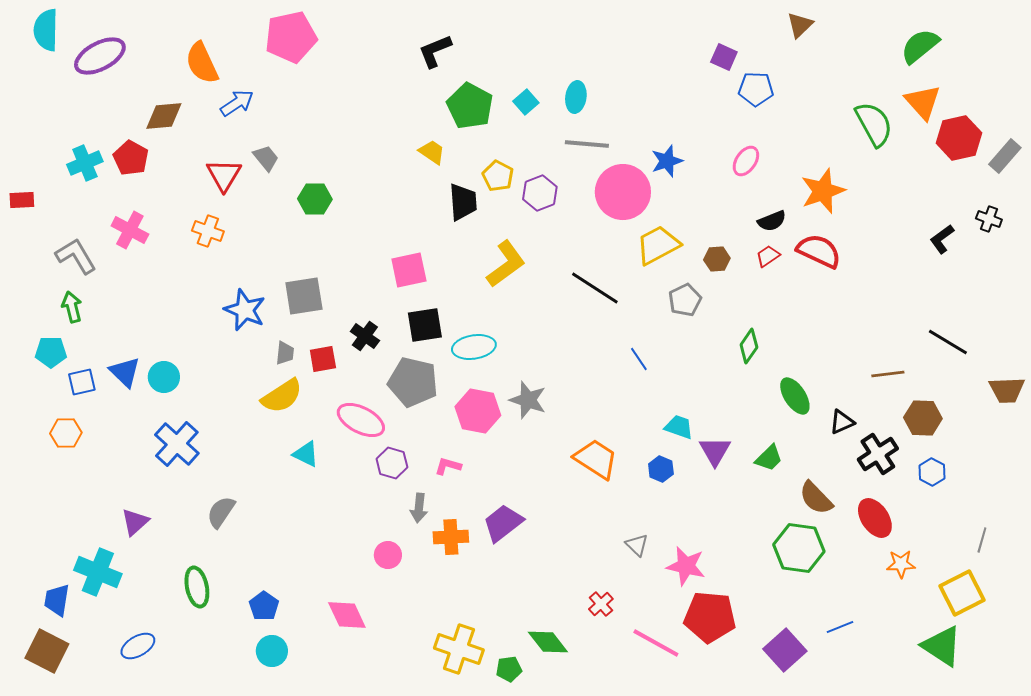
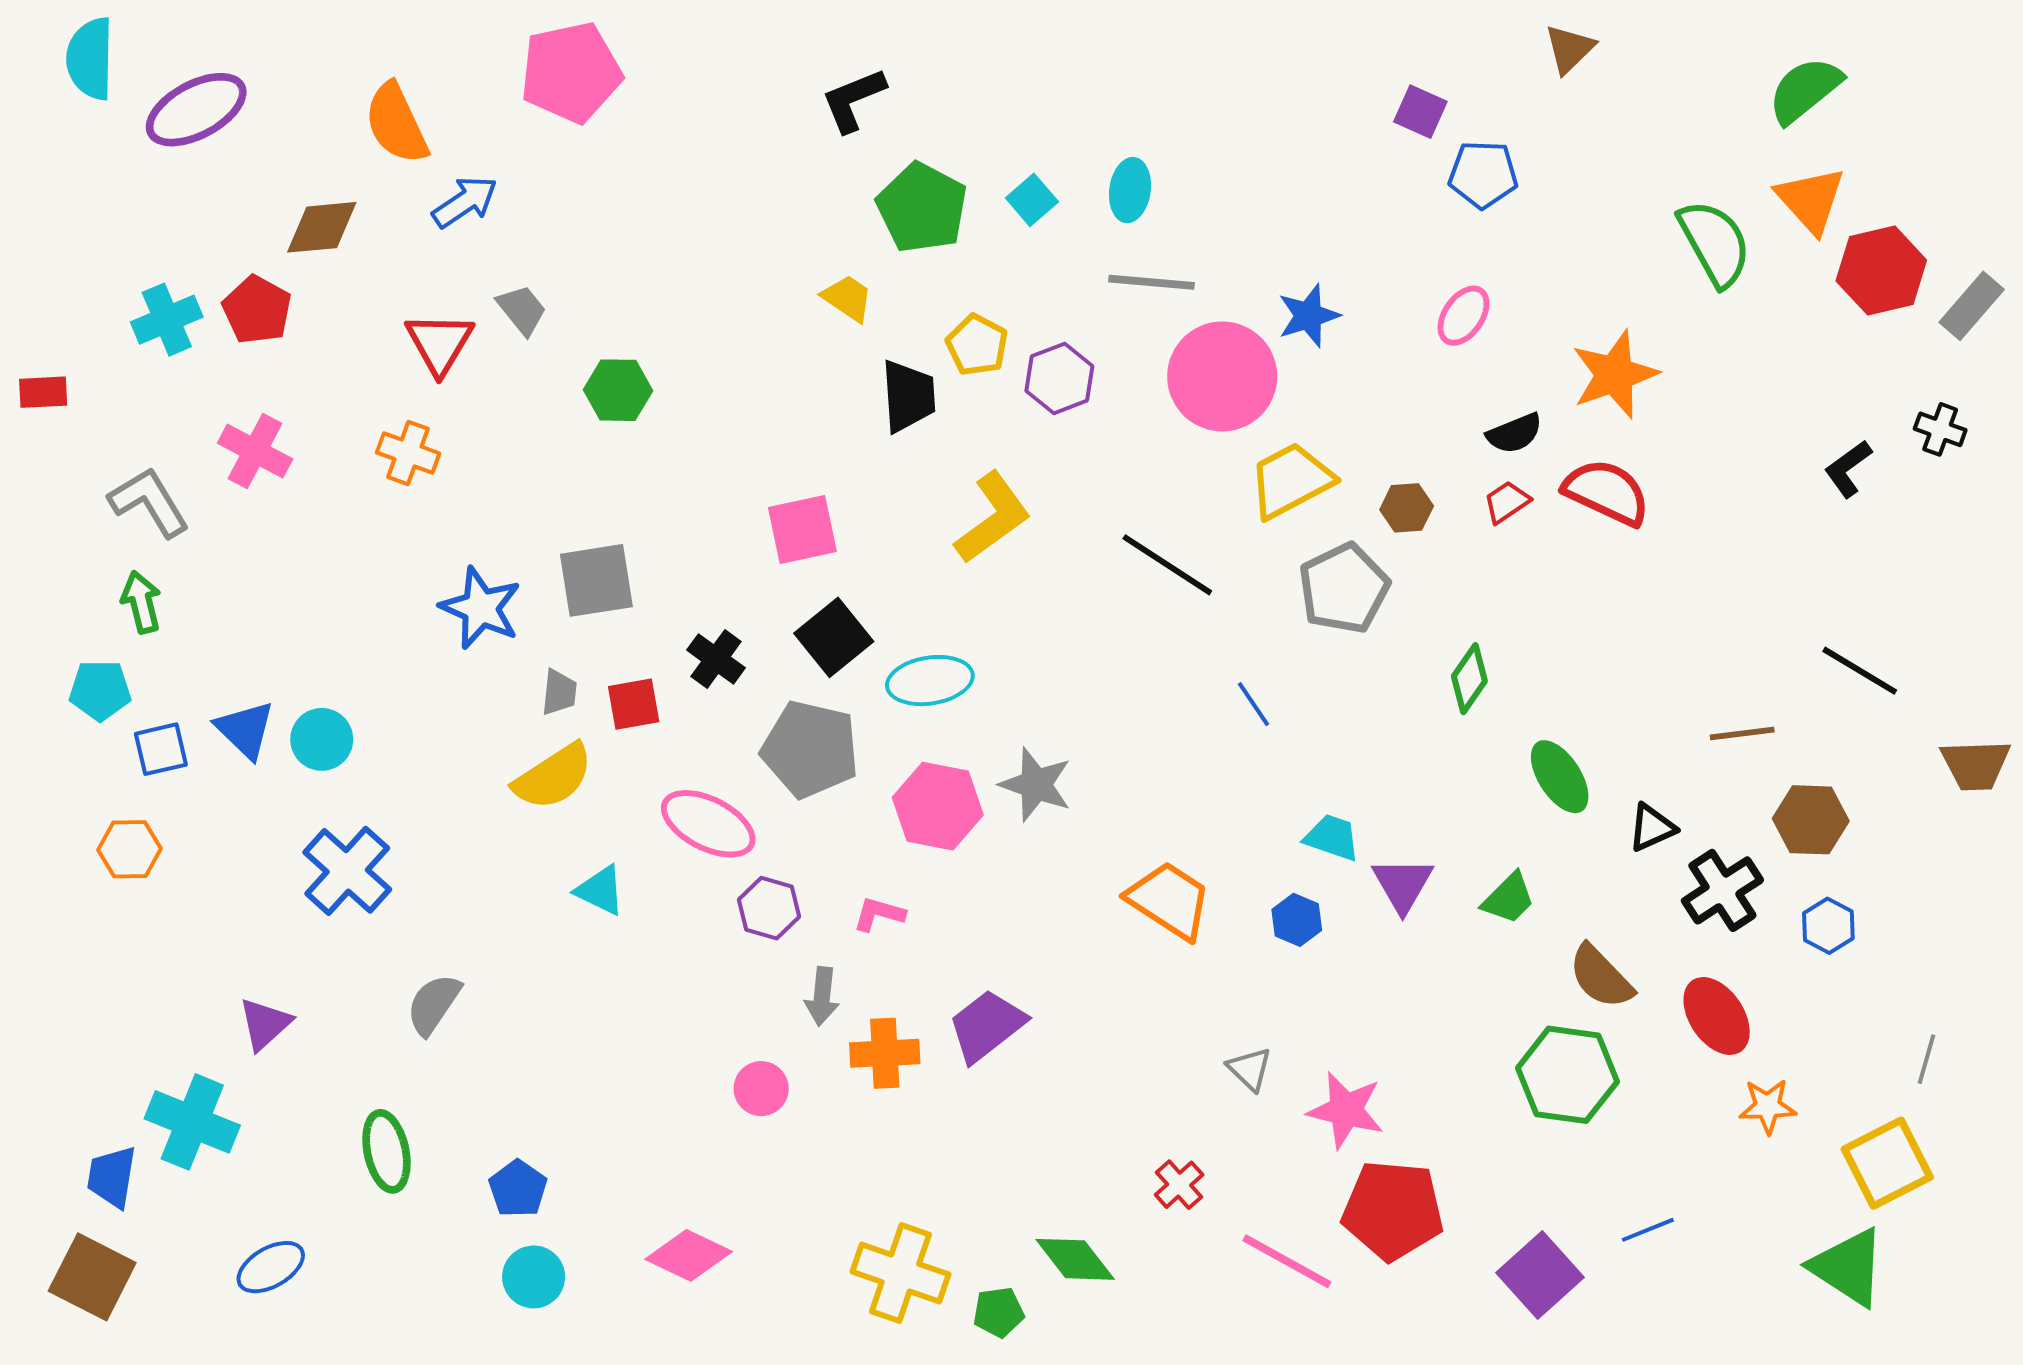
gray pentagon: (685, 300) -> (1344, 588), size x1.4
black square: (425, 325) -> (834, 637), turned -30
pink diamond: (347, 615) -> (689, 1255), moved, turned -39

